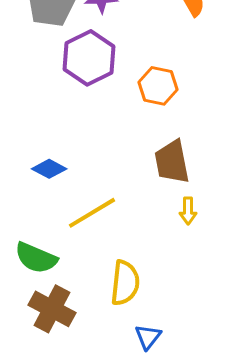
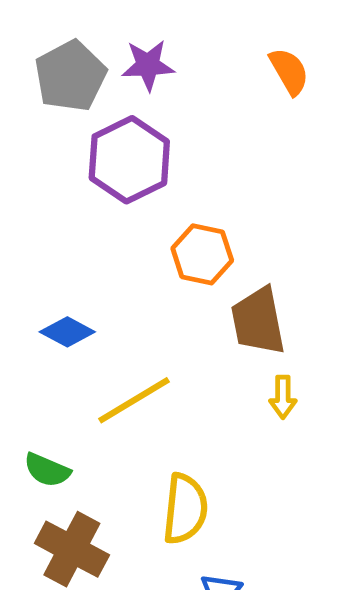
orange hexagon: (158, 86) -> (202, 254), moved
green semicircle: (36, 258) -> (47, 470), size x0.7

